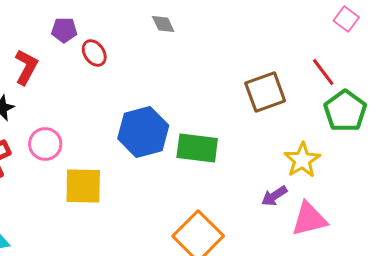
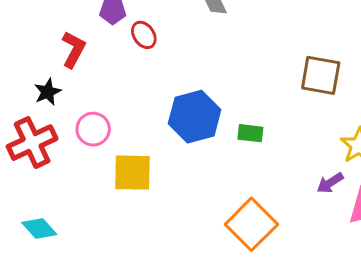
brown square: (265, 92) -> (321, 75), turned 30
green rectangle: (197, 148) -> (250, 133), size x0.6

